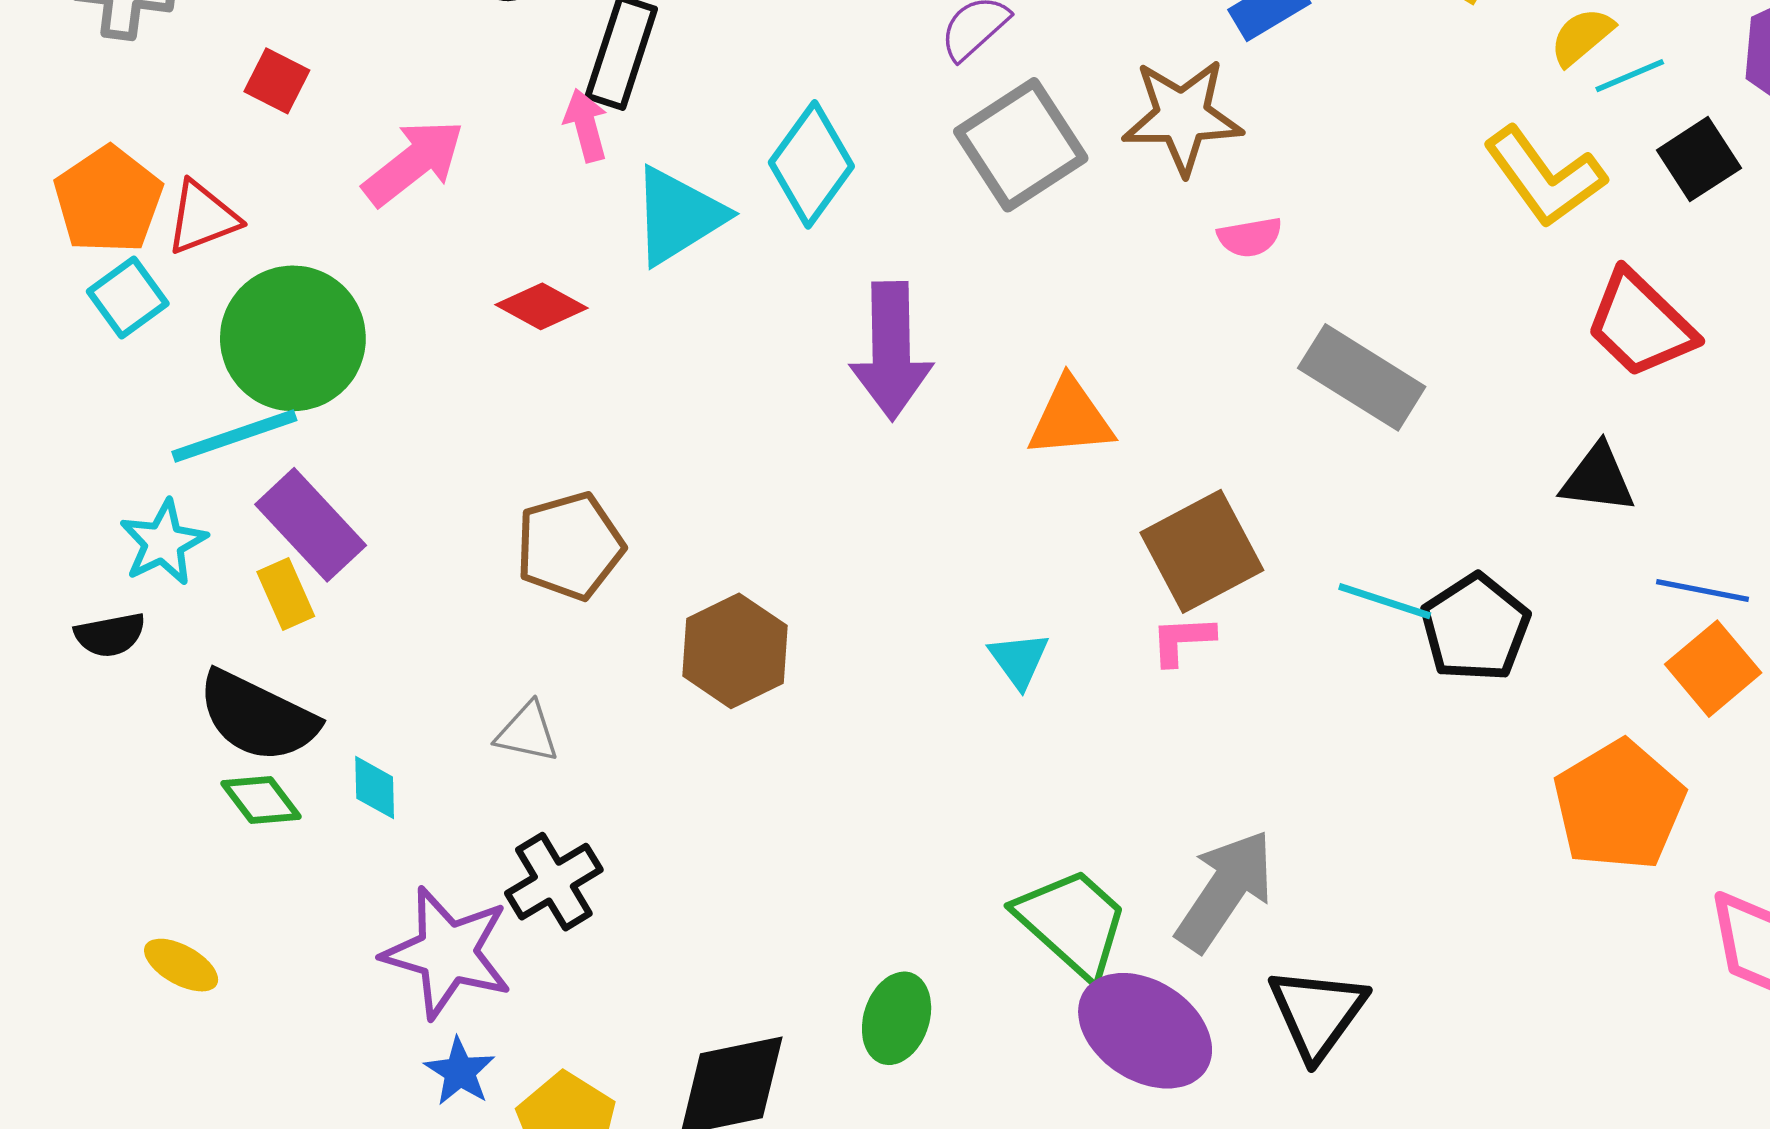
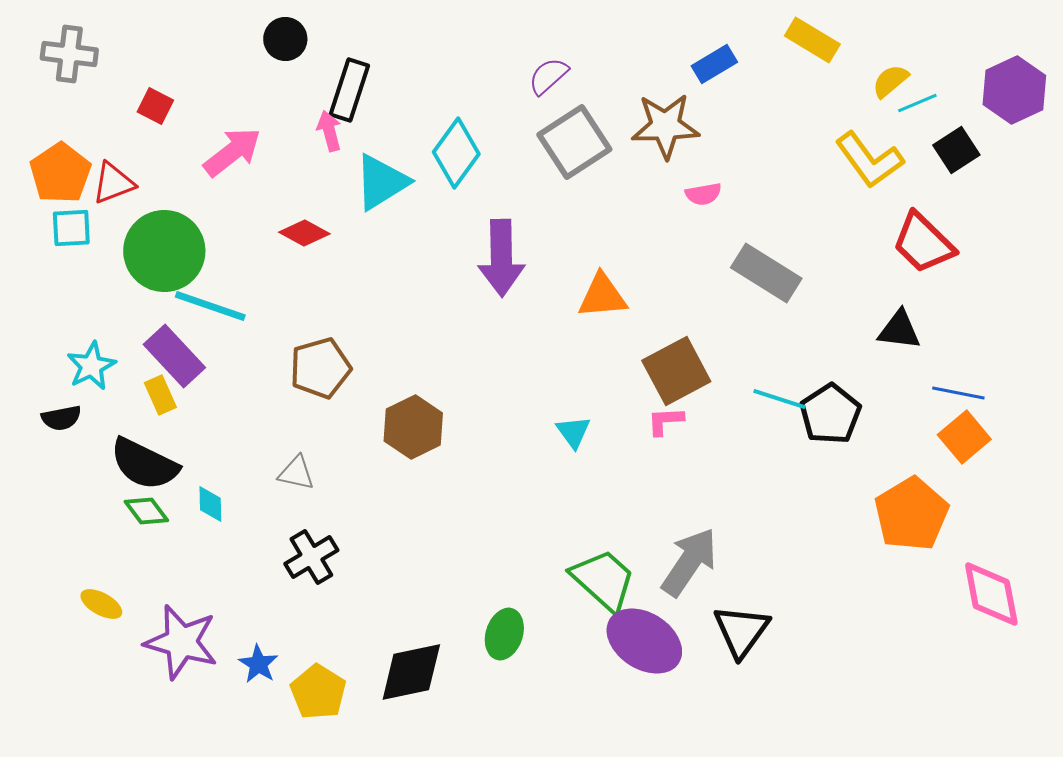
cyan square: (128, 298) -> (71, 228), turned 33
cyan line: (234, 436) -> (210, 306), moved, turned 38
purple star: (447, 953) -> (181, 642), moved

